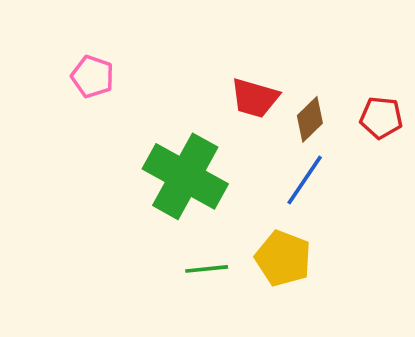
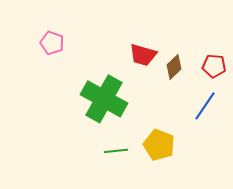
blue line: (305, 180) -> (205, 106), moved

